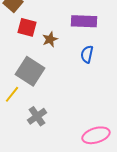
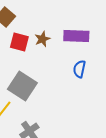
brown star: (50, 39) -> (42, 39), moved

